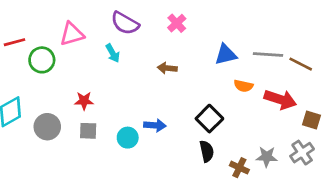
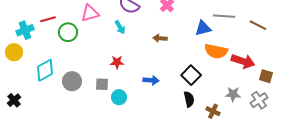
gray line: (268, 54) -> (224, 16), moved
brown line: (301, 64) -> (258, 25), moved
orange semicircle: (243, 86) -> (216, 51), size x1.6
red star: (84, 101) -> (117, 62), moved
cyan circle: (128, 138) -> (119, 97), moved
gray star: (267, 157) -> (233, 94), moved

